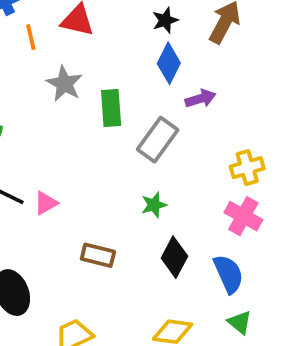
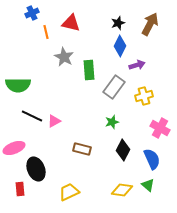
yellow cross: (247, 168) -> (144, 96), moved
green triangle: (240, 322) -> (148, 185), moved

